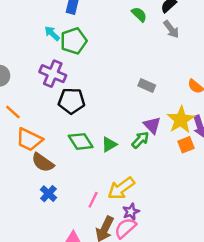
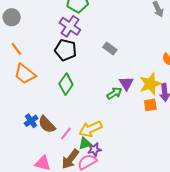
purple cross: (53, 74) -> (70, 26), moved
gray rectangle: (147, 86) -> (110, 49), moved
green diamond: (81, 141) -> (66, 84), turned 55
green triangle: (109, 144) -> (85, 143), moved
brown semicircle: (43, 163) -> (47, 124), moved

